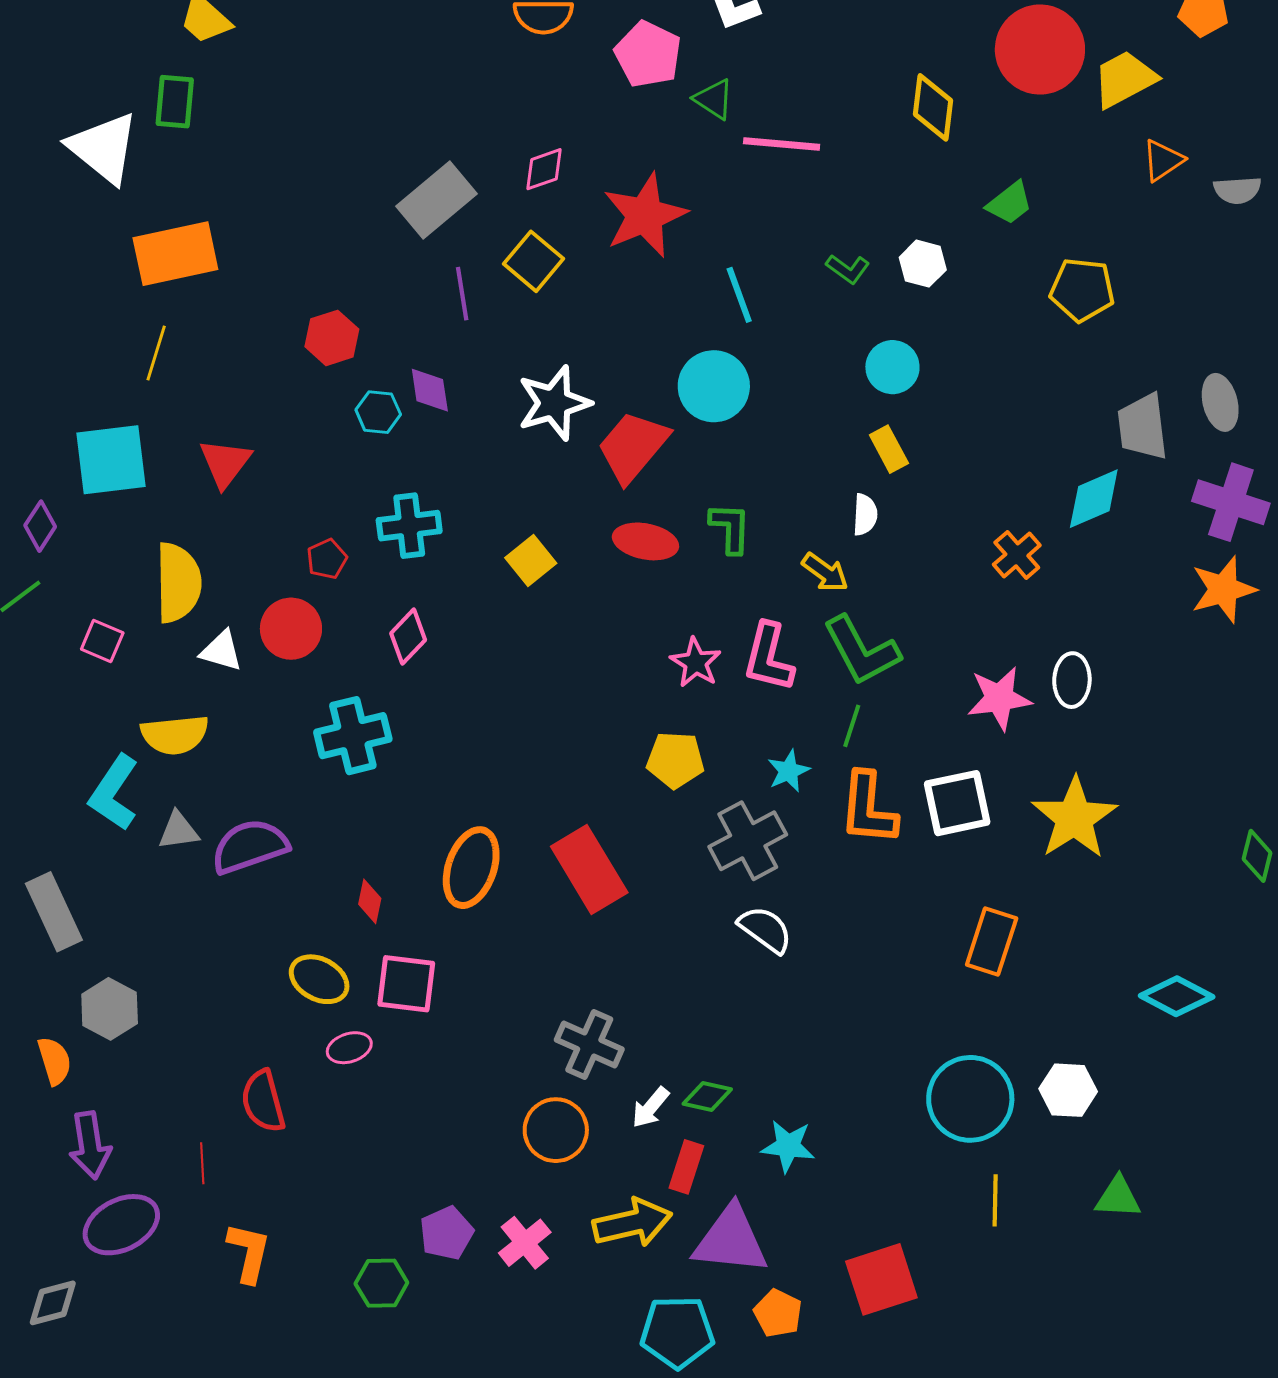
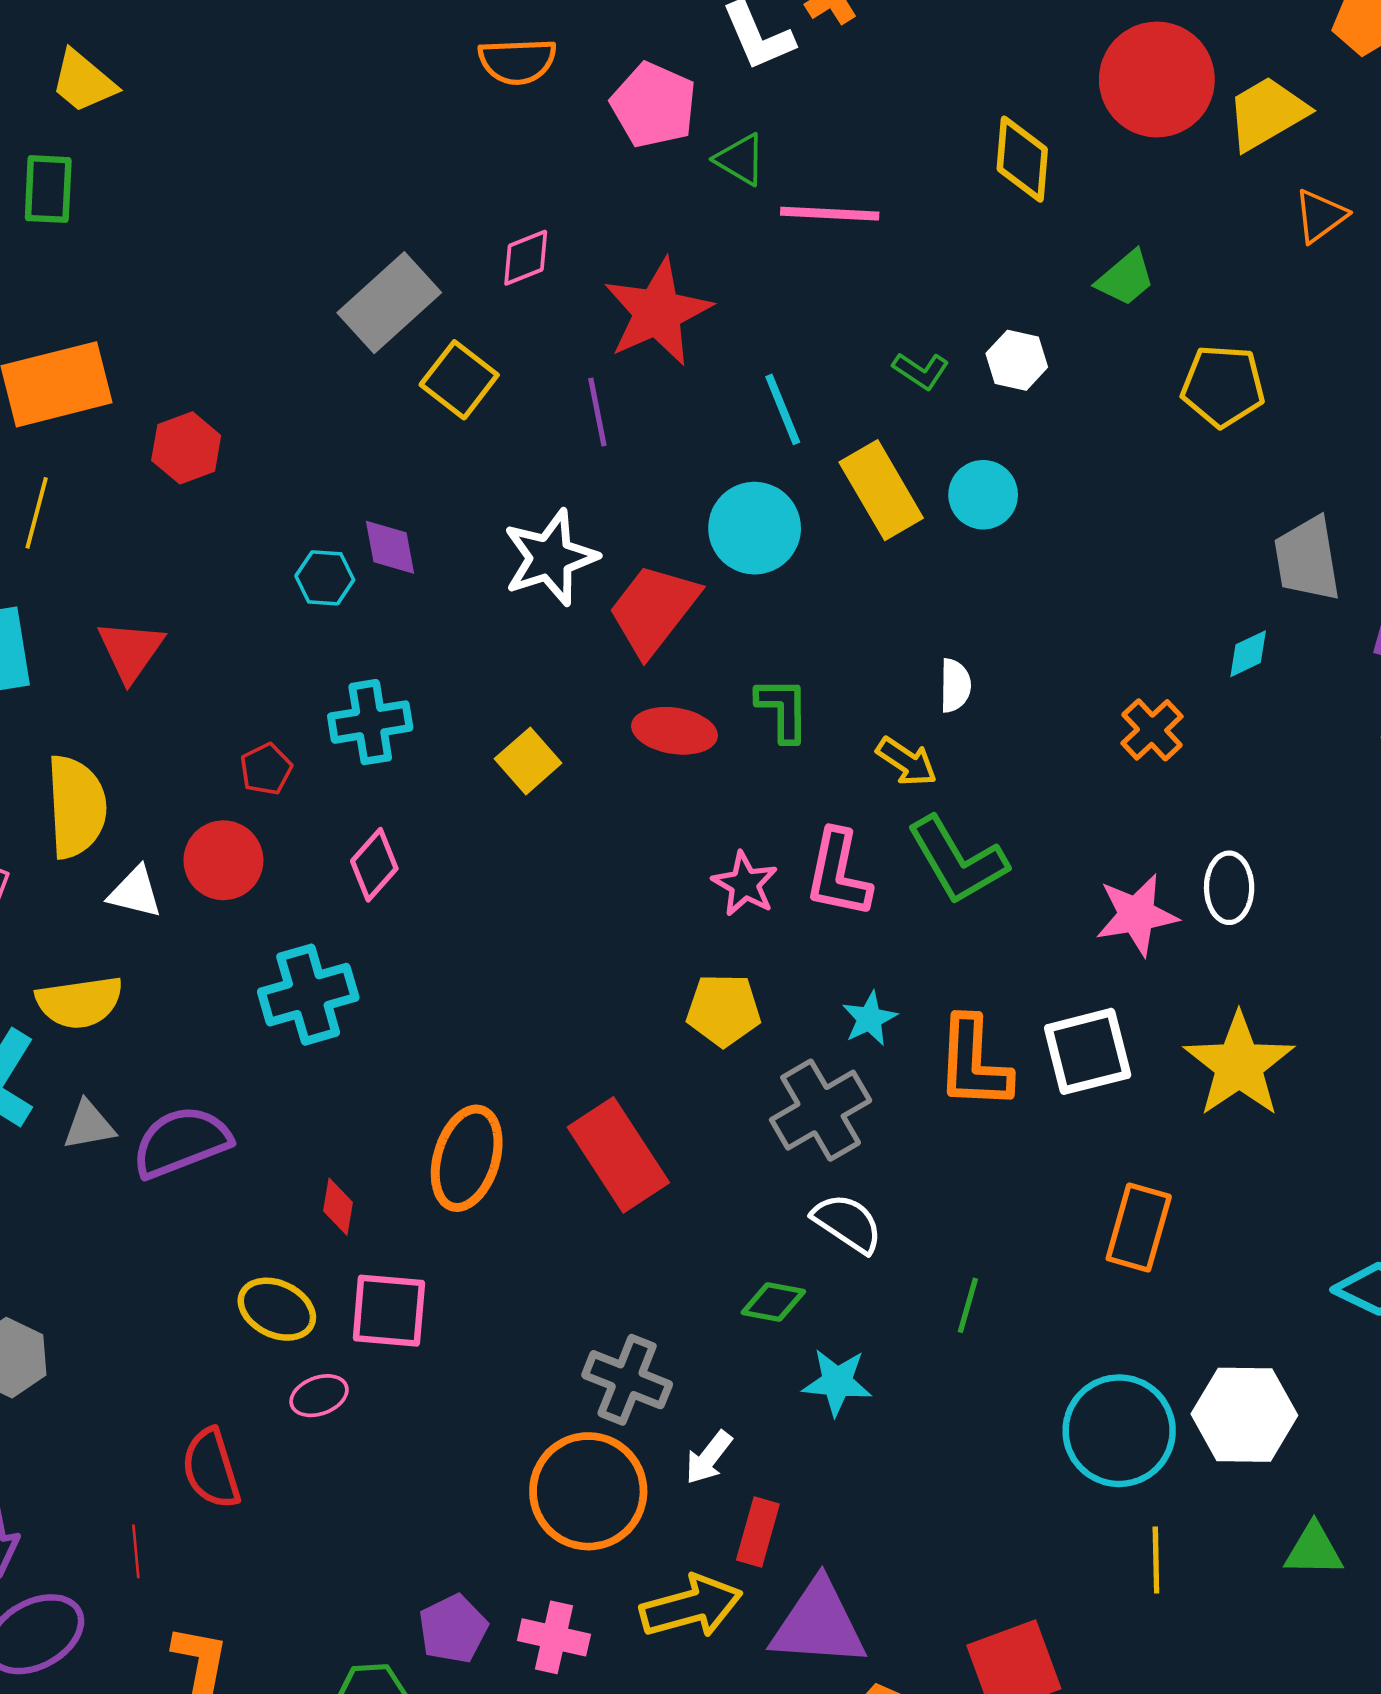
yellow square: (534, 261) -> (459, 380), moved
purple line: (462, 294) -> (597, 412), moved
red hexagon: (332, 338) -> (186, 448), moved
yellow rectangle: (889, 449) -> (881, 490), moved, size x1.6
cyan diamond: (1094, 499) -> (1248, 654), size x0.6
green line: (852, 726) -> (968, 1305), moved
white hexagon: (1068, 1090) -> (1244, 1415), size x1.4
green diamond: (707, 1096) -> (773, 1302), moved
orange circle: (556, 1130) -> (588, 1491), size x1.4
cyan star: (788, 1146) -> (837, 1382), moved
pink cross: (525, 1243) -> (554, 1637), turned -36

